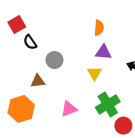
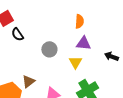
gray circle: (54, 60) -> (49, 49), moved
brown triangle: (38, 81) -> (28, 81), moved, turned -32

